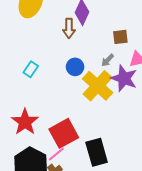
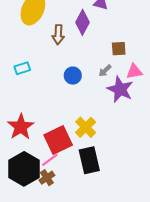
brown arrow: (69, 28) -> (58, 35), moved
cyan rectangle: (31, 69) -> (22, 68), moved, turned 35
yellow cross: (98, 86) -> (86, 127), moved, size x0.7

